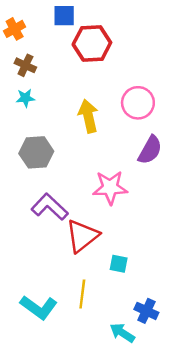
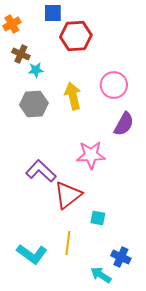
cyan star: (25, 98) -> (36, 70), moved
gray hexagon: (36, 152) -> (34, 104), moved

